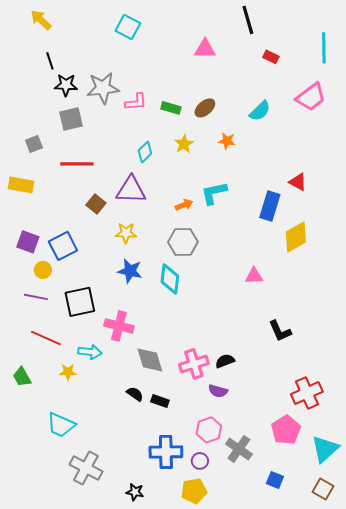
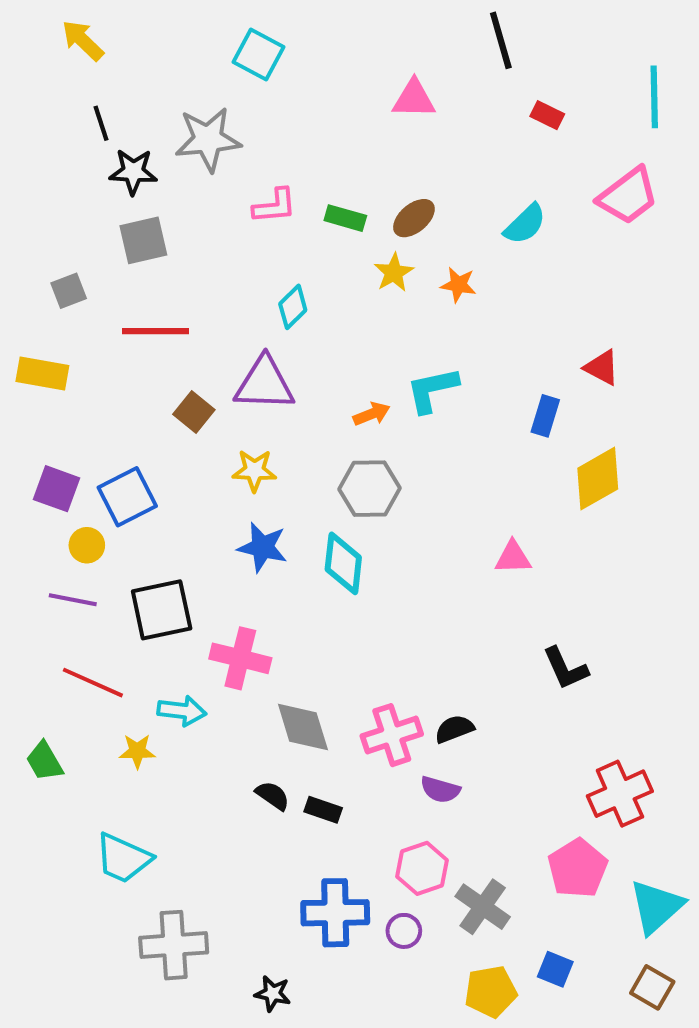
gray star: (103, 88) -> (208, 139), moved
yellow star: (184, 144) -> (394, 273), moved
blue rectangle: (270, 206) -> (545, 416), size x0.7
gray cross: (86, 468) -> (174, 945), turned -32
yellow pentagon: (194, 491) -> (491, 991), moved

